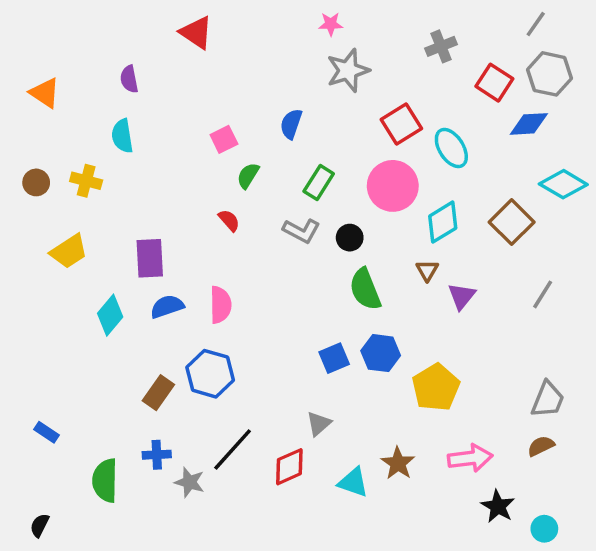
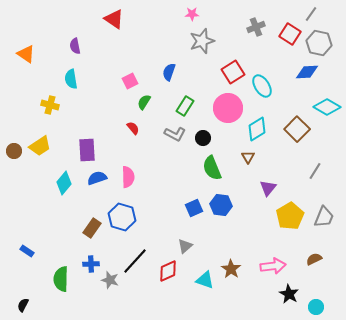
red square: (494, 83) -> (290, 34), moved
brown circle: (36, 182) -> (14, 151), moved
purple triangle: (462, 296) -> (268, 188), moved
yellow pentagon: (436, 387) -> (290, 216), moved
gray trapezoid: (548, 400) -> (324, 217), moved

